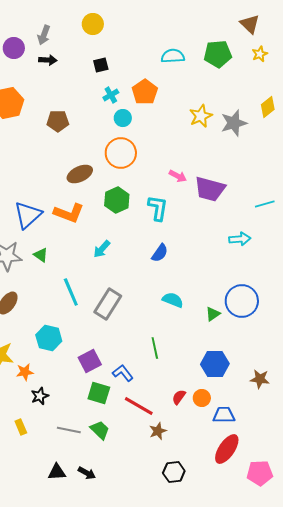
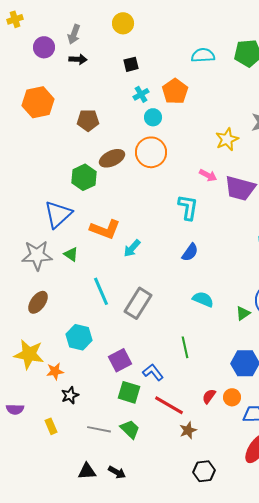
yellow star: (201, 116) -> (227, 139), moved
brown ellipse: (80, 174) -> (112, 158), moved
green hexagon: (117, 200) -> (84, 177), moved
orange L-shape: (69, 213) -> (105, 229), moved

